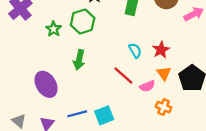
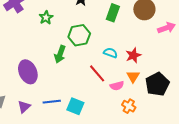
green hexagon: (83, 21) -> (79, 35), moved
green star: (54, 29) -> (46, 18), moved
cyan semicircle: (135, 50) -> (110, 53), turned -48
cyan square: (104, 115) -> (75, 106), turned 36

